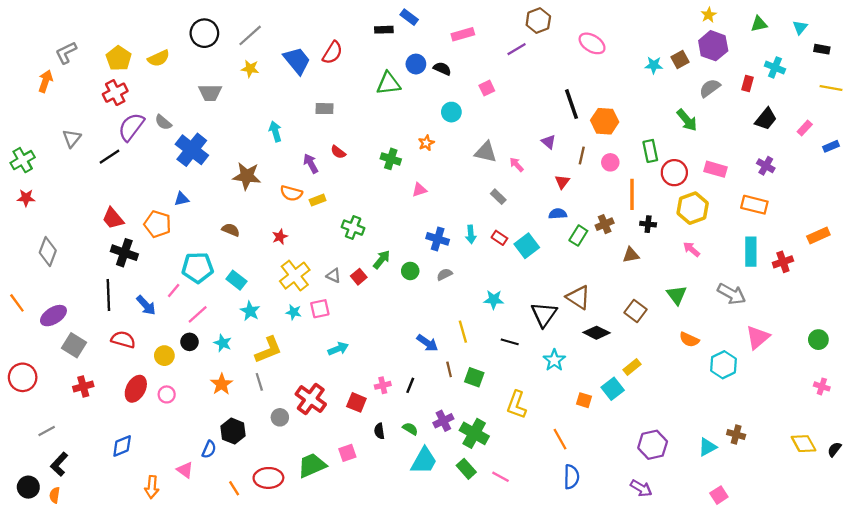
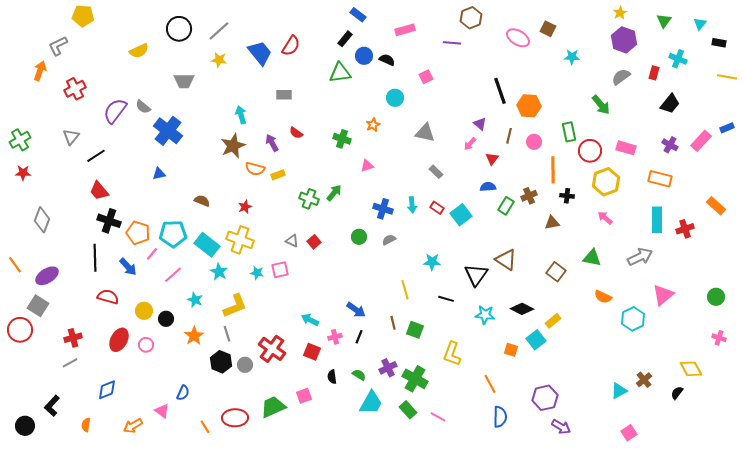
green triangle: (759, 24) -> (664, 21), turned -42
black rectangle: (384, 30) -> (345, 39), moved, turned -49
purple line: (517, 49) -> (452, 43), turned 36
yellow pentagon: (119, 58) -> (83, 16), moved, turned -30
brown square: (680, 59) -> (548, 29), moved, turned -35
red cross: (115, 93) -> (75, 89), moved
pink rectangle: (805, 128) -> (701, 141), moved, size x1.5
gray triangle: (72, 138) -> (71, 137), moved
black line: (109, 157) -> (96, 156), moved
pink arrow: (517, 165) -> (470, 144), moved, turned -96
brown star: (247, 176) -> (233, 146), moved, turned -30
orange pentagon: (158, 224) -> (138, 233), moved
orange rectangle: (818, 236) -> (716, 206), turned 66
green arrow: (382, 260) -> (334, 193), moved
yellow cross: (295, 276) -> (240, 240), moved, turned -32
cyan rectangle: (236, 280) -> (207, 245), size x1.4
gray arrow: (732, 294) -> (640, 257), turned -55
green triangle: (677, 295) -> (592, 258), turned -42
black diamond: (597, 333) -> (522, 309), moved
black circle: (190, 342) -> (166, 319), moved
blue arrow: (427, 343) -> (356, 310), moved
gray square: (74, 345) -> (38, 306), moved
cyan arrow: (338, 349) -> (310, 320), moved, turned -132
cyan star: (554, 360) -> (485, 315), turned -30
gray line: (47, 431) -> (70, 363), moved
black hexagon: (233, 431) -> (221, 362), moved
brown cross: (736, 434) -> (644, 380), turned 35
yellow diamond: (804, 444) -> (691, 369), moved
purple hexagon: (653, 445) -> (545, 398), moved
black semicircle: (834, 449) -> (677, 393), moved
orange arrow: (152, 487) -> (133, 426), turned 54
orange semicircle: (55, 495) -> (86, 425), moved

